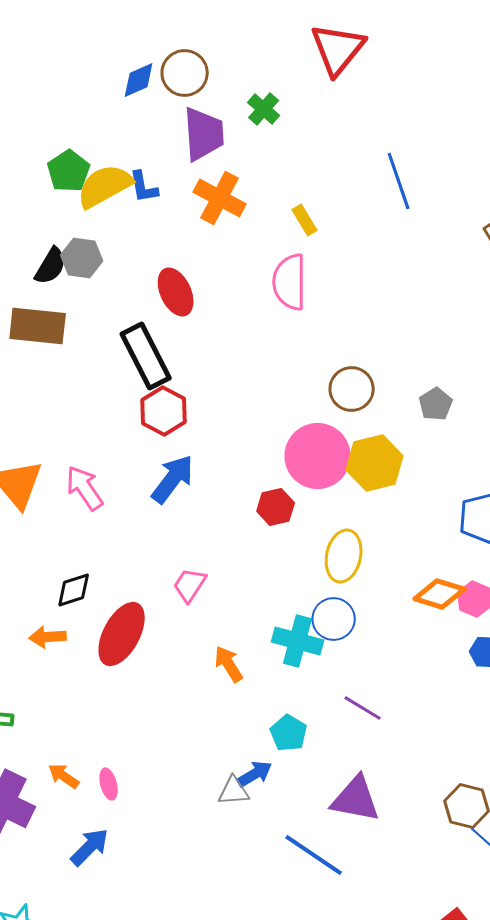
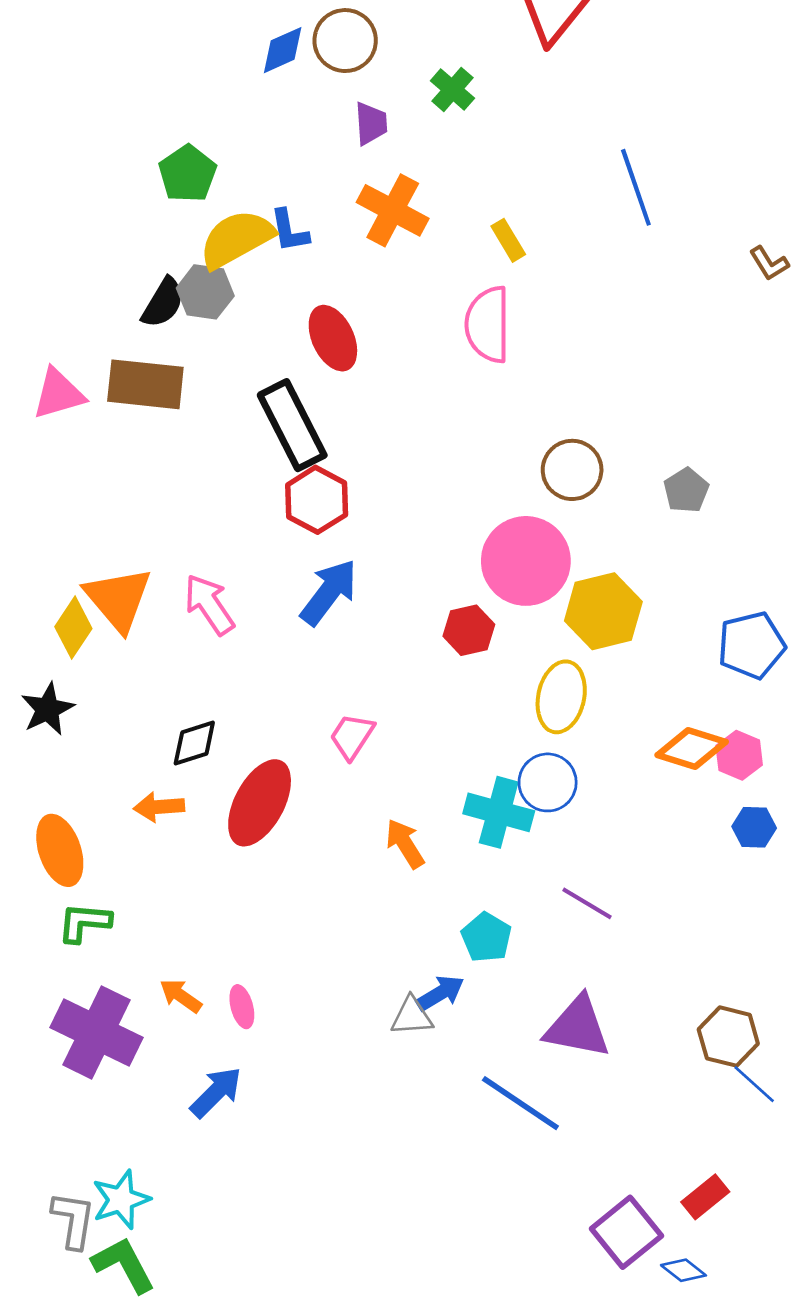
purple trapezoid: (204, 134) -> (371, 123), size x0.6
yellow semicircle: (105, 186) -> (236, 239), moved
blue L-shape: (144, 187) -> (289, 231), moved
yellow hexagon: (375, 463) -> (603, 611), moved

